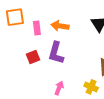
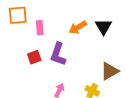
orange arrow: (60, 26) -> (78, 27), moved, turned -42

